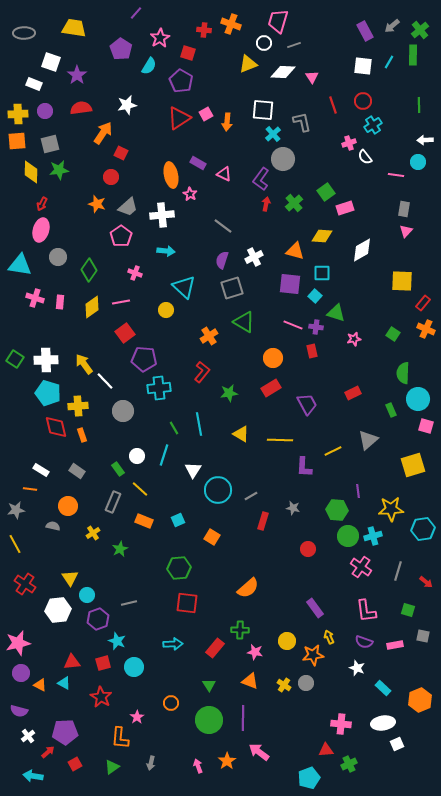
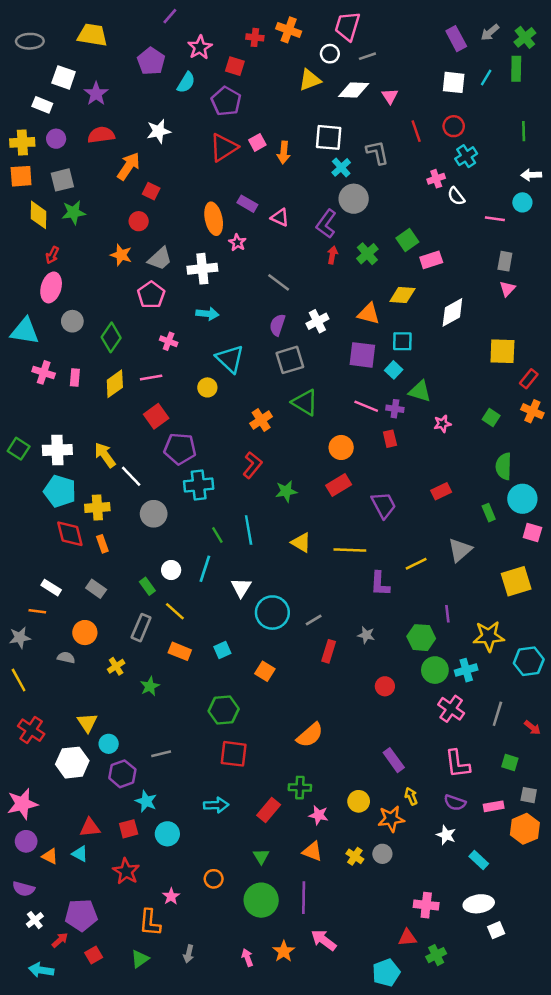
orange hexagon: (420, 700) -> (525, 829), moved

